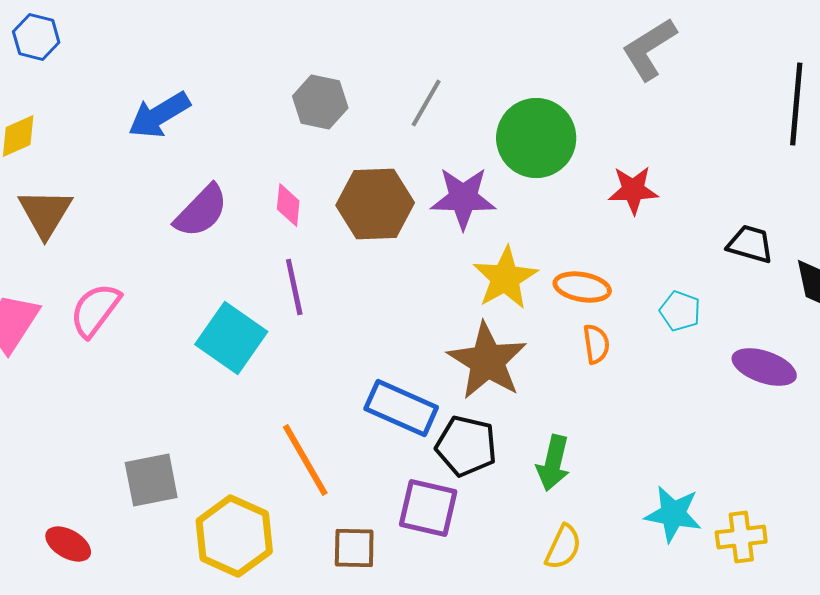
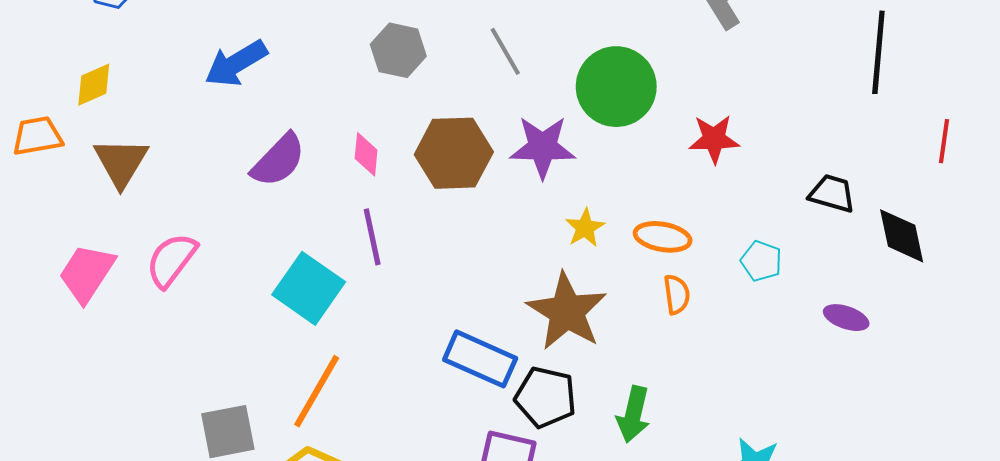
gray line: (426, 103) -> (505, 51), turned -60
yellow star: (505, 278) -> (585, 228), size x0.6
purple ellipse: (764, 367) -> (846, 318), size x0.7
orange line: (305, 460) -> (317, 391), moved, turned 60

